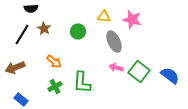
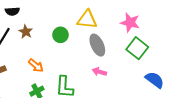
yellow triangle: (104, 16) -> (87, 19), size x1.5
pink star: (132, 20) -> (130, 23), moved
green square: (139, 72) -> (137, 48), moved

